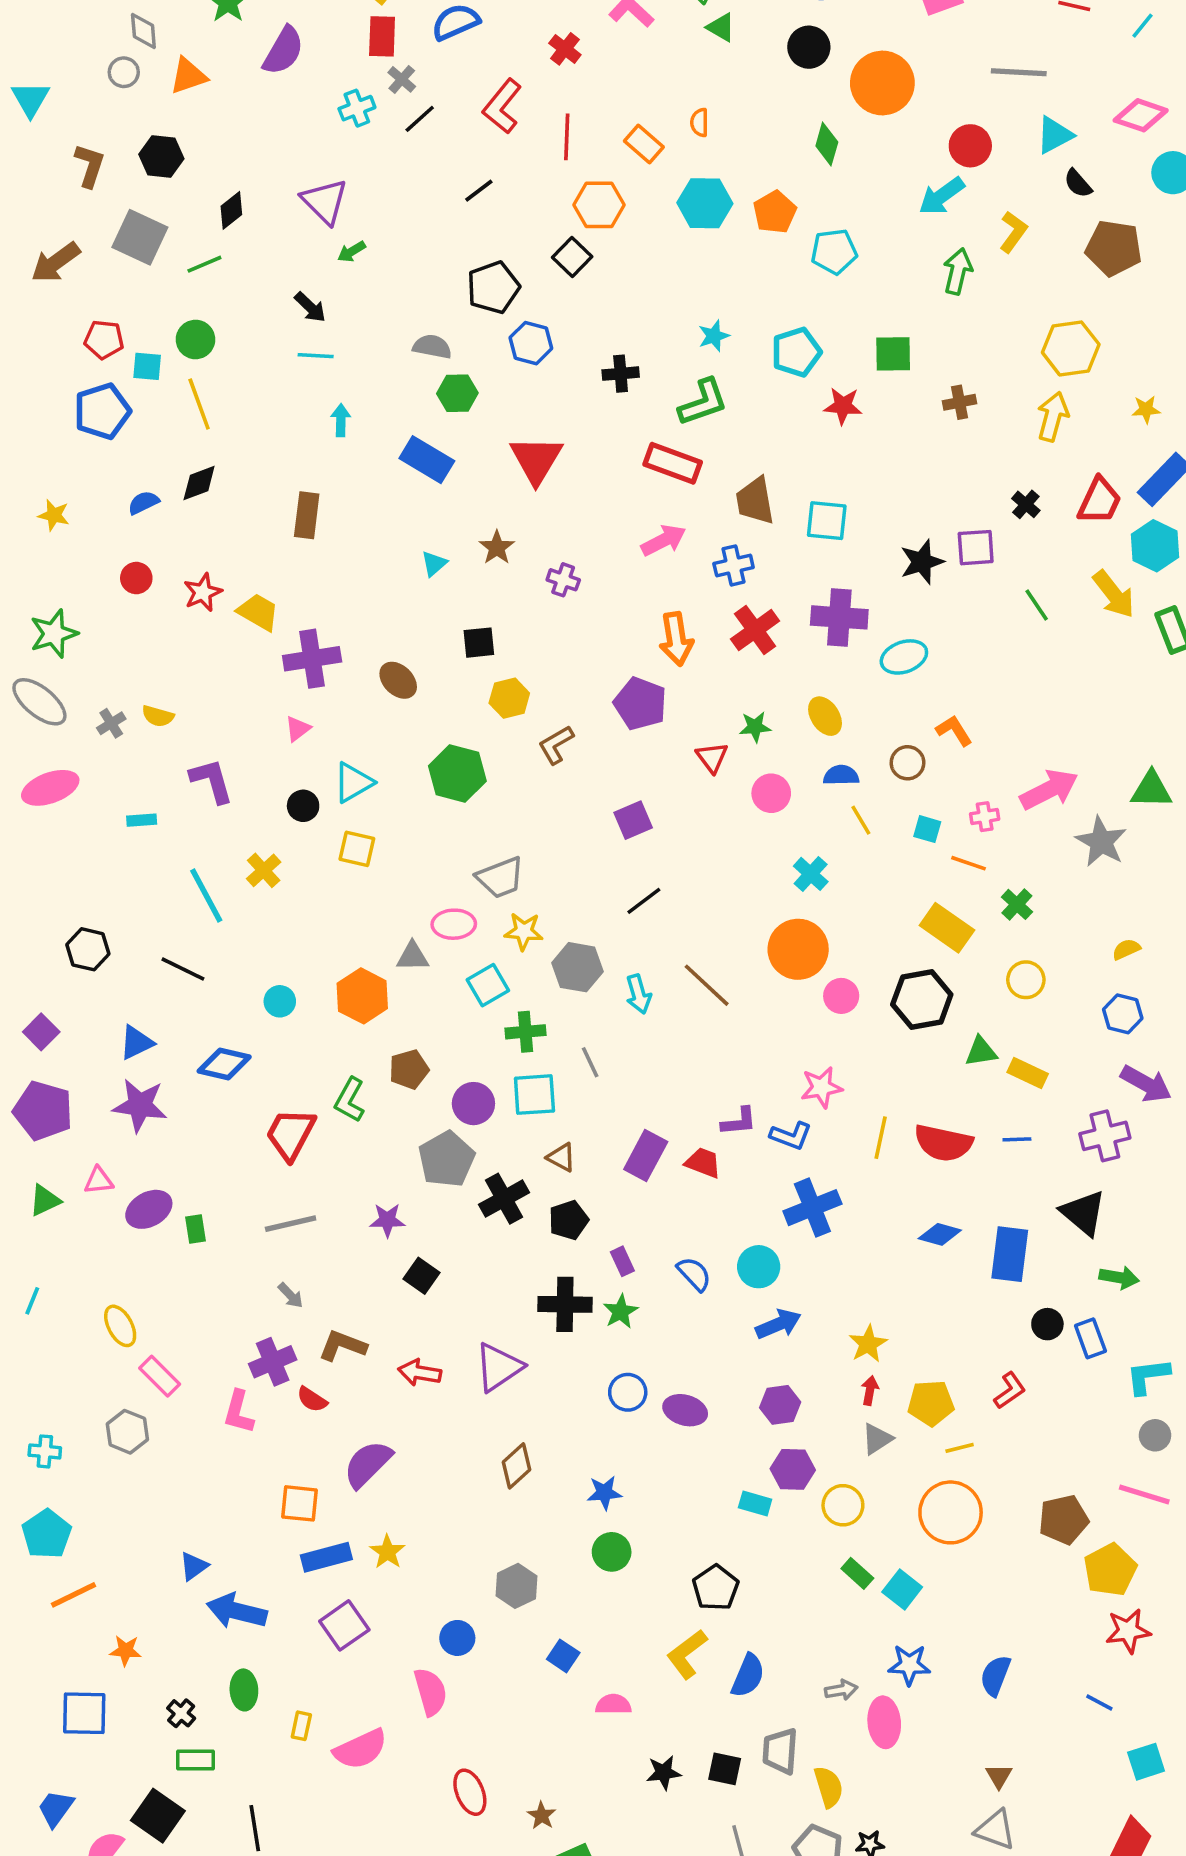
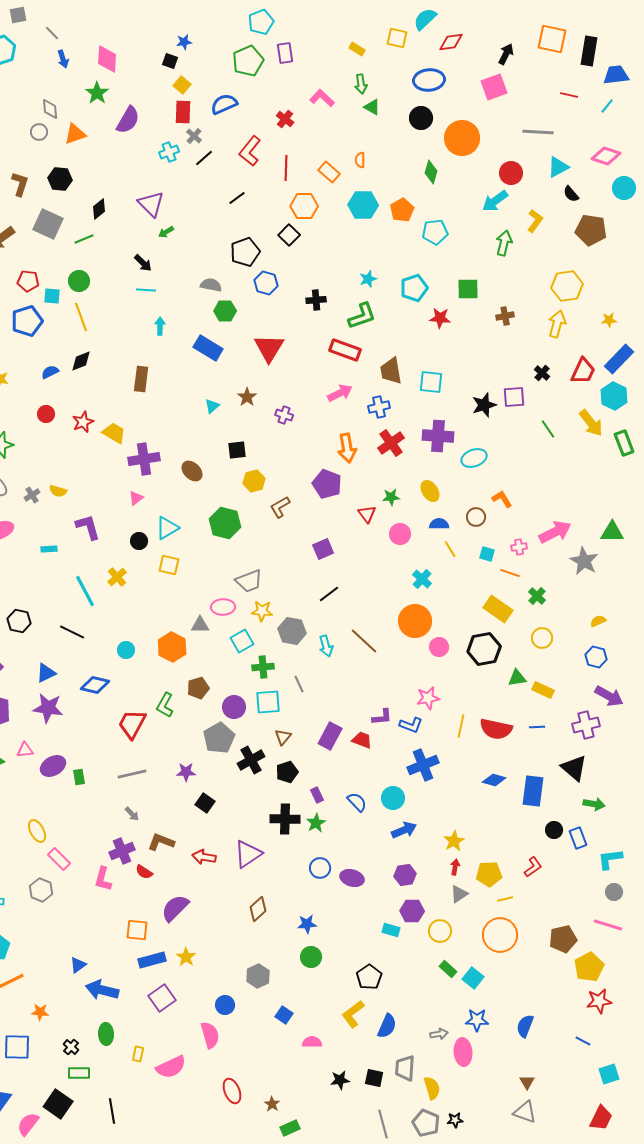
brown triangle: (561, 1157) -> (283, 737), turned 42

